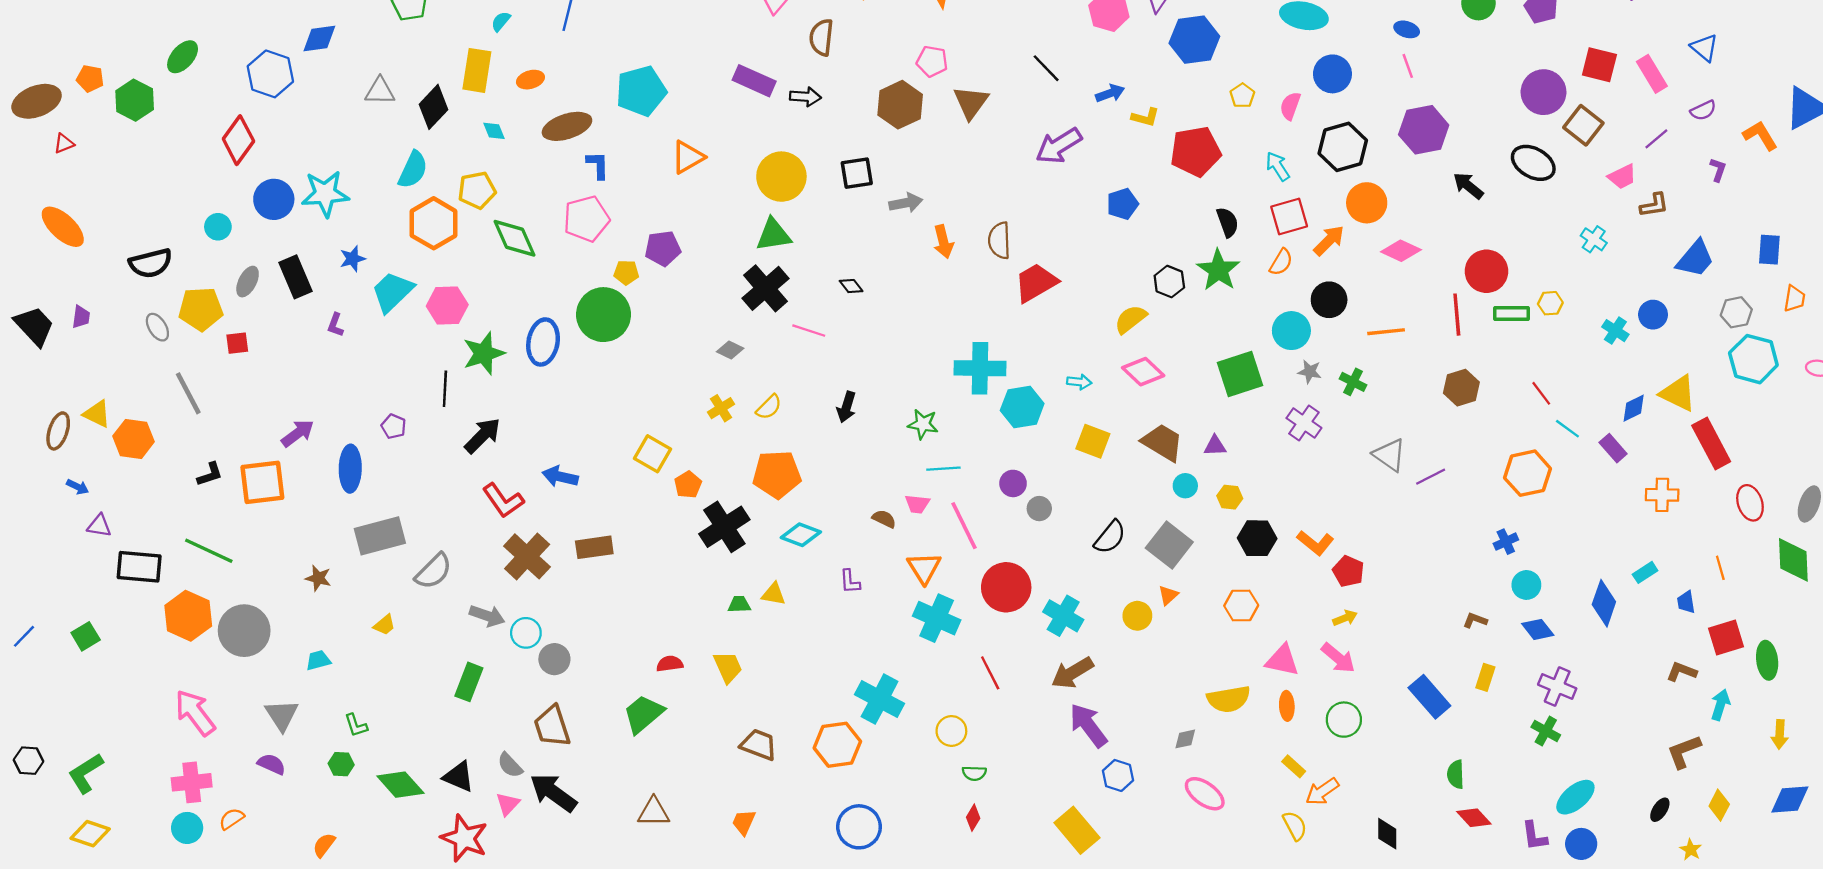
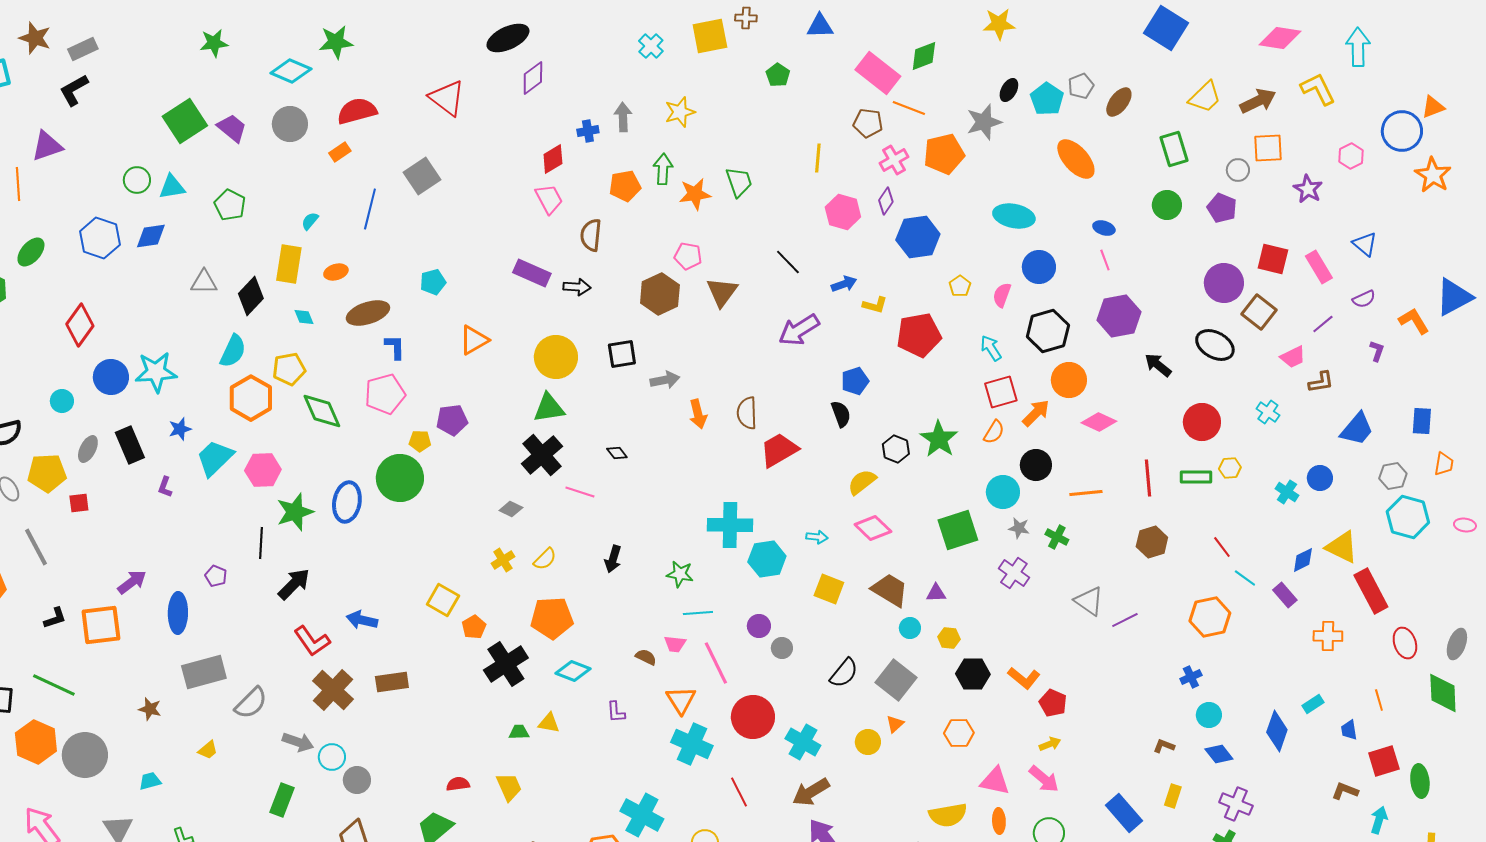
blue hexagon: (270, 74) -> (100, 238), moved
cyan pentagon: (641, 91) -> (433, 282), size x0.6
black semicircle: (1228, 222) -> (841, 414), moved
red circle: (1486, 271) -> (1202, 422), moved

